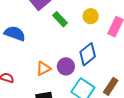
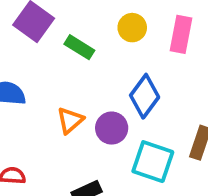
orange triangle: (43, 68) -> (70, 120), moved

